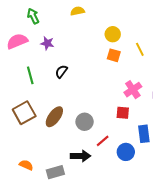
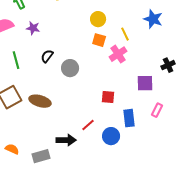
pink cross: (133, 90) -> (118, 54), moved
brown ellipse: (54, 117) -> (40, 101), turned 70
gray circle: (85, 122) -> (70, 68), moved

